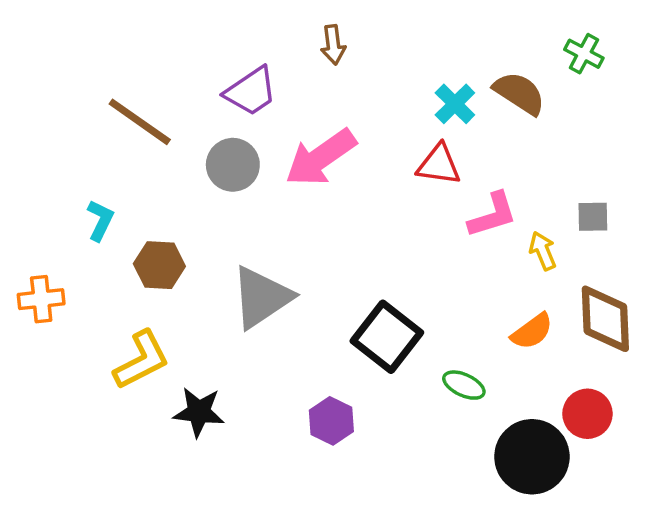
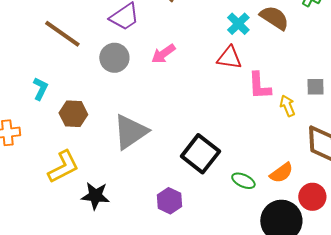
pink arrow: (321, 158) -> (163, 54), size x0.6
pink L-shape: (493, 215) -> (259, 86), turned 104
orange semicircle: (532, 331) -> (281, 173), moved

